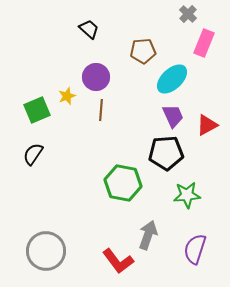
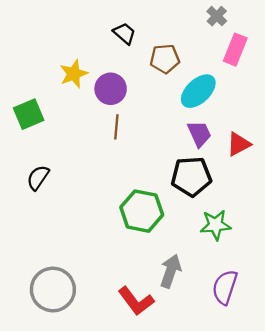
black trapezoid: (89, 29) -> (124, 33), moved
yellow star: (67, 96) -> (74, 74), moved, size x1.4
green square: (37, 110) -> (29, 114), moved

